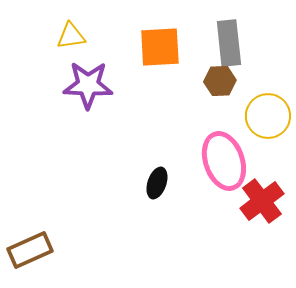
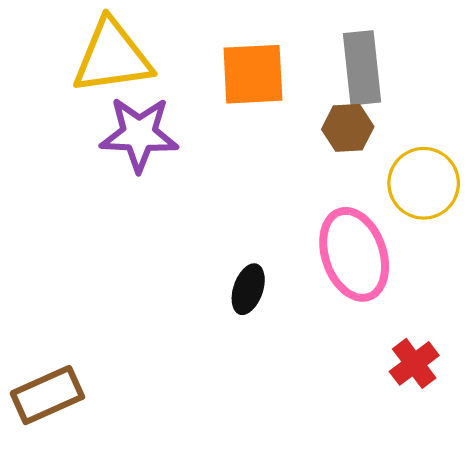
yellow triangle: (71, 36) -> (112, 57), size x1.8
red cross: (262, 201) -> (414, 363), moved, size x0.7

